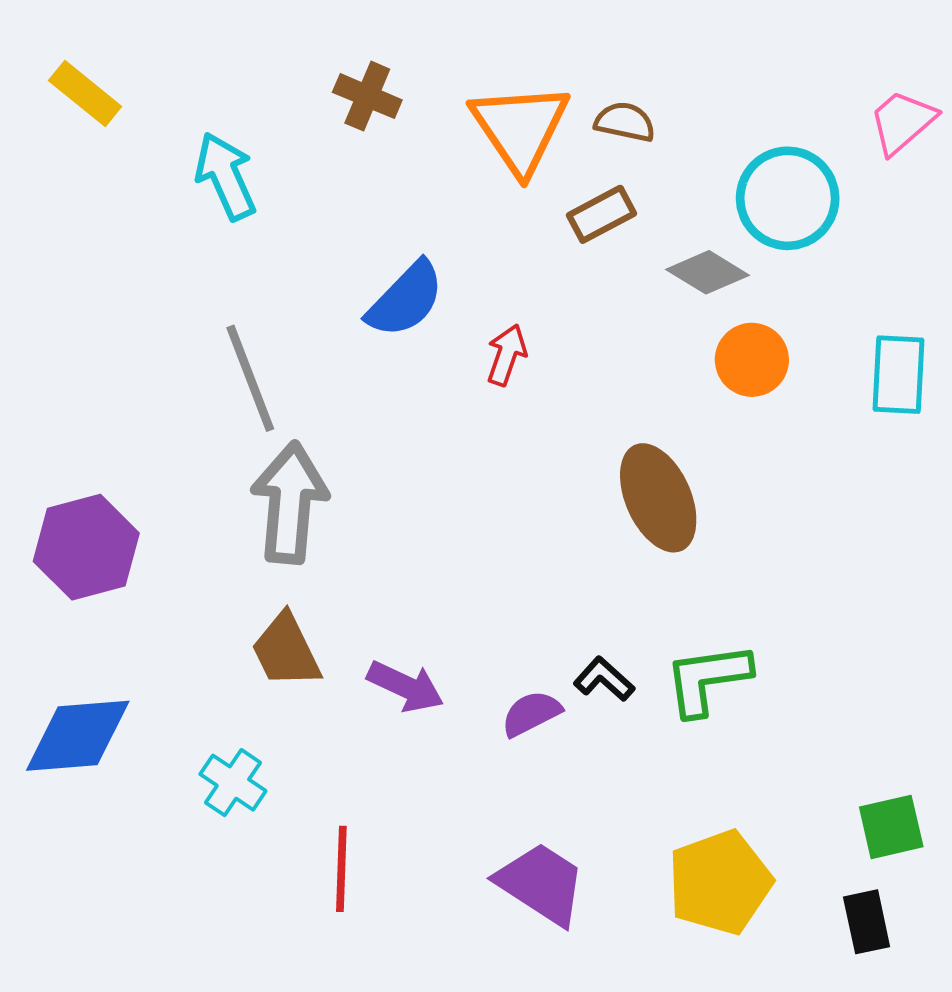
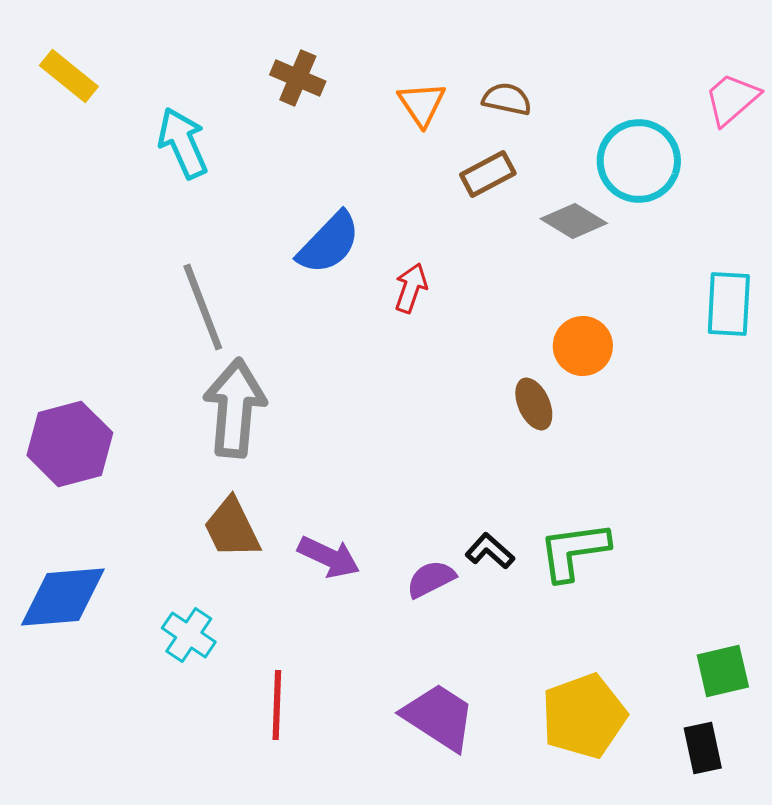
orange triangle: (520, 128) -> (422, 104), size x0.6
orange circle: (752, 360) -> (583, 346), moved
brown ellipse: (658, 498) -> (534, 404), size x0.6

